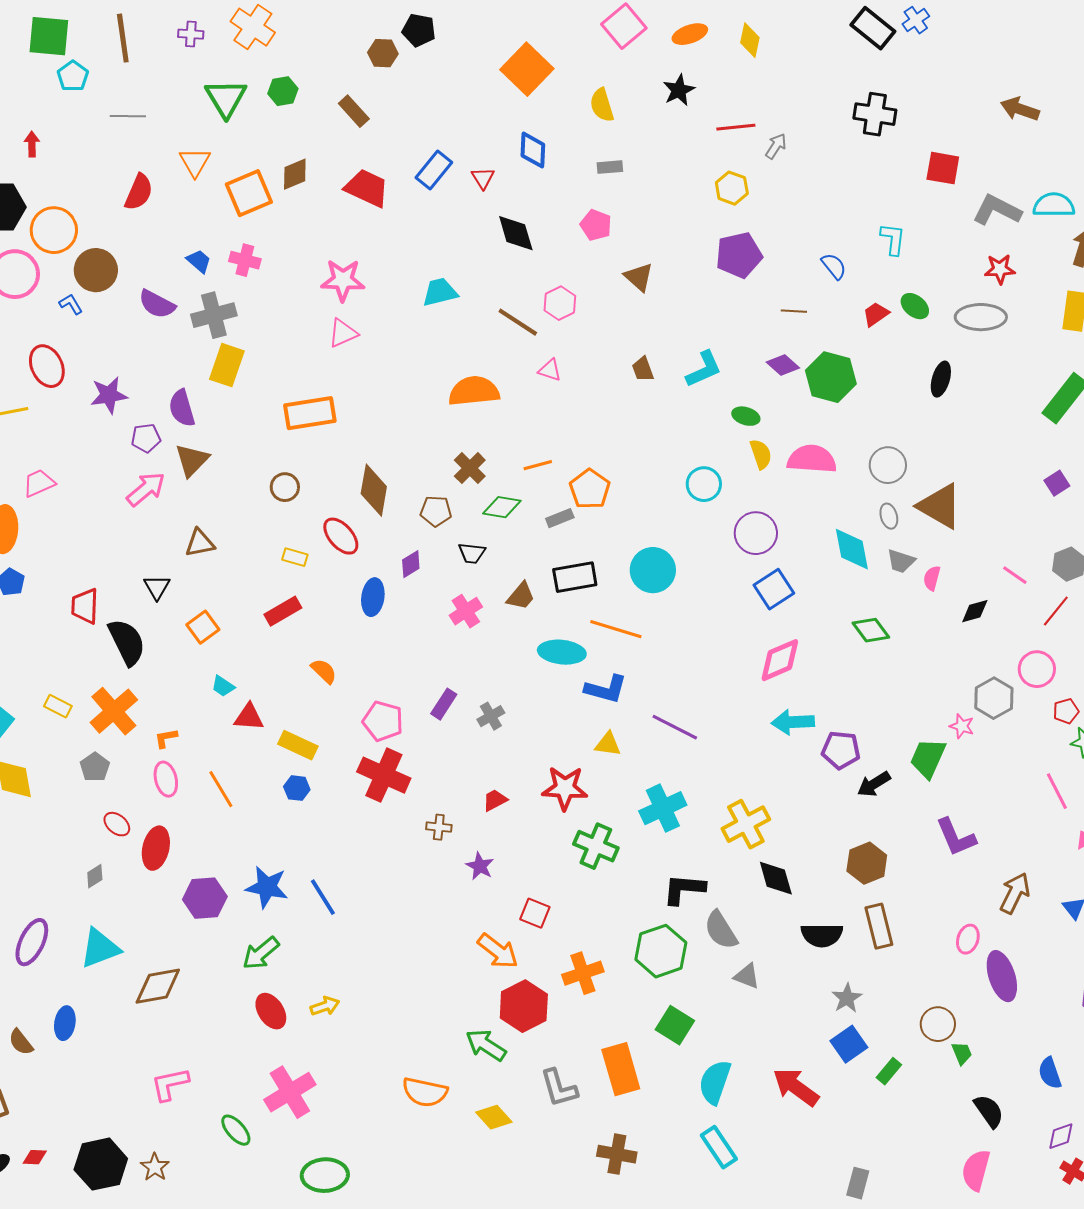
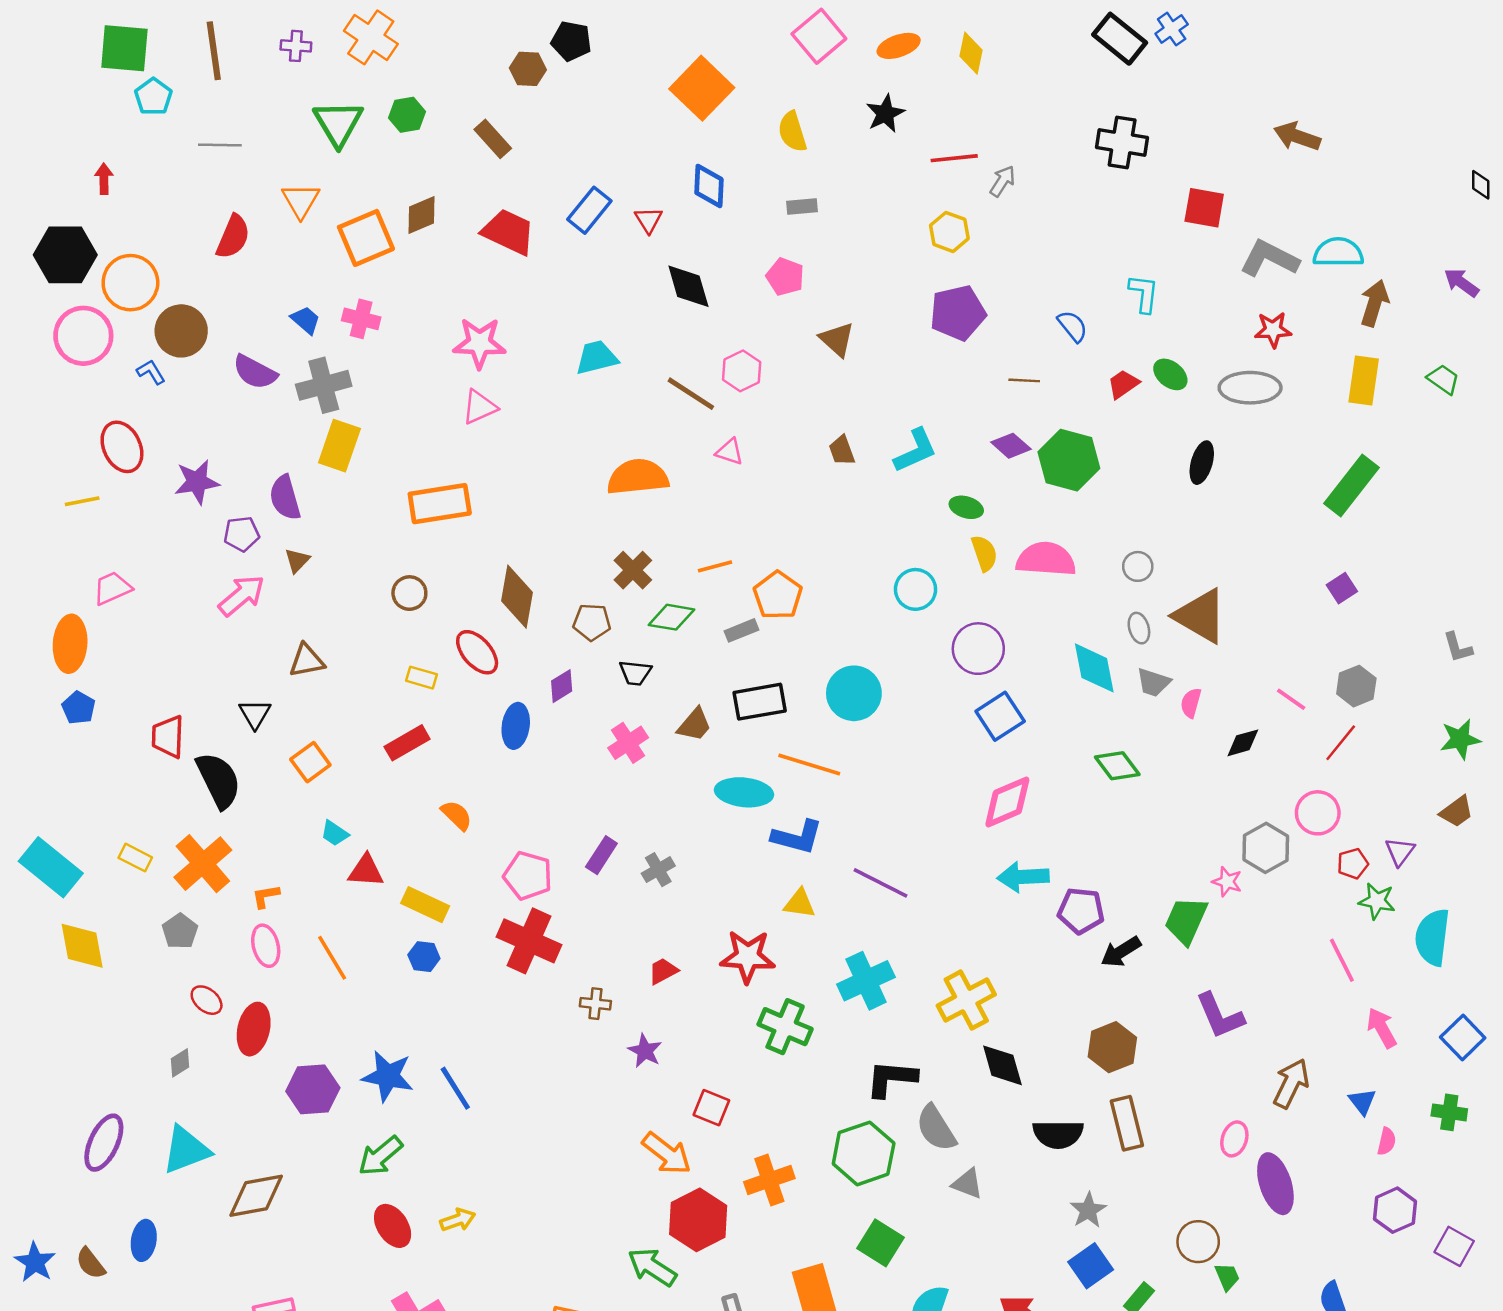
brown triangle: (192, 460) -> (297, 560), size x0.6
gray circle: (888, 465) -> (1138, 566), size x0.7

